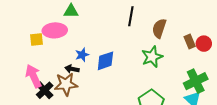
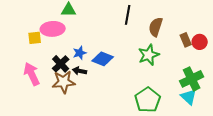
blue diamond: (105, 61) -> (103, 59), turned 40
black arrow: (72, 69) -> (80, 71), moved
black cross: (45, 90) -> (61, 64), moved

